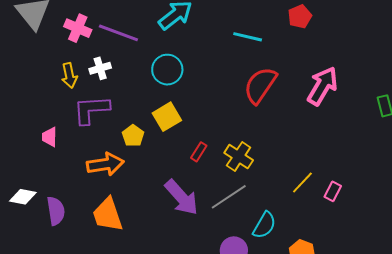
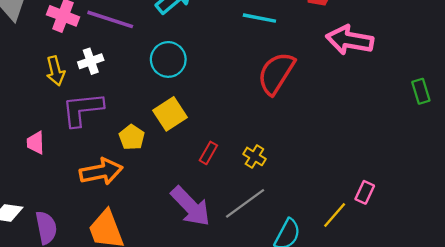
pink arrow: (322, 86) -> (350, 40), moved, turned -108
yellow cross: (239, 156) -> (254, 156), size x0.7
yellow line: (302, 183) -> (335, 215), moved

